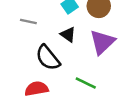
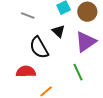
green line: (86, 83) -> (78, 72), moved, turned 30

